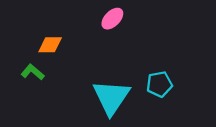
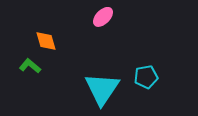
orange diamond: (50, 45) -> (46, 41), turned 75

